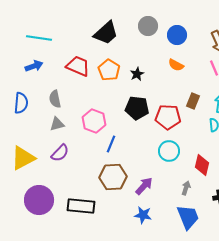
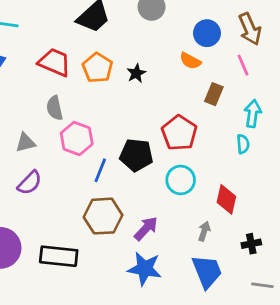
blue circle: (177, 35) -> (207, 33), moved
gray semicircle: (55, 99) -> (55, 108), moved
brown rectangle: (193, 101) -> (214, 94), moved
black pentagon: (137, 108) -> (136, 155), moved
red pentagon: (168, 117) -> (179, 133), turned 30
blue star: (143, 215) -> (145, 269), size x1.4

